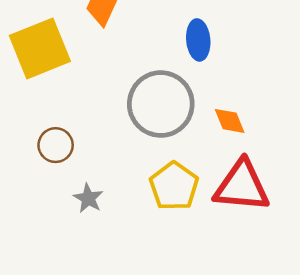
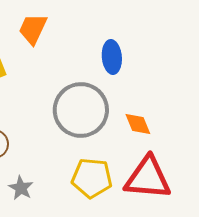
yellow pentagon: (174, 186) -> (92, 178), turned -30

